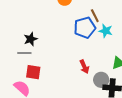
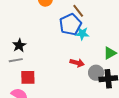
cyan star: (106, 31) -> (82, 34), moved
red arrow: (84, 67) -> (77, 63), turned -40

